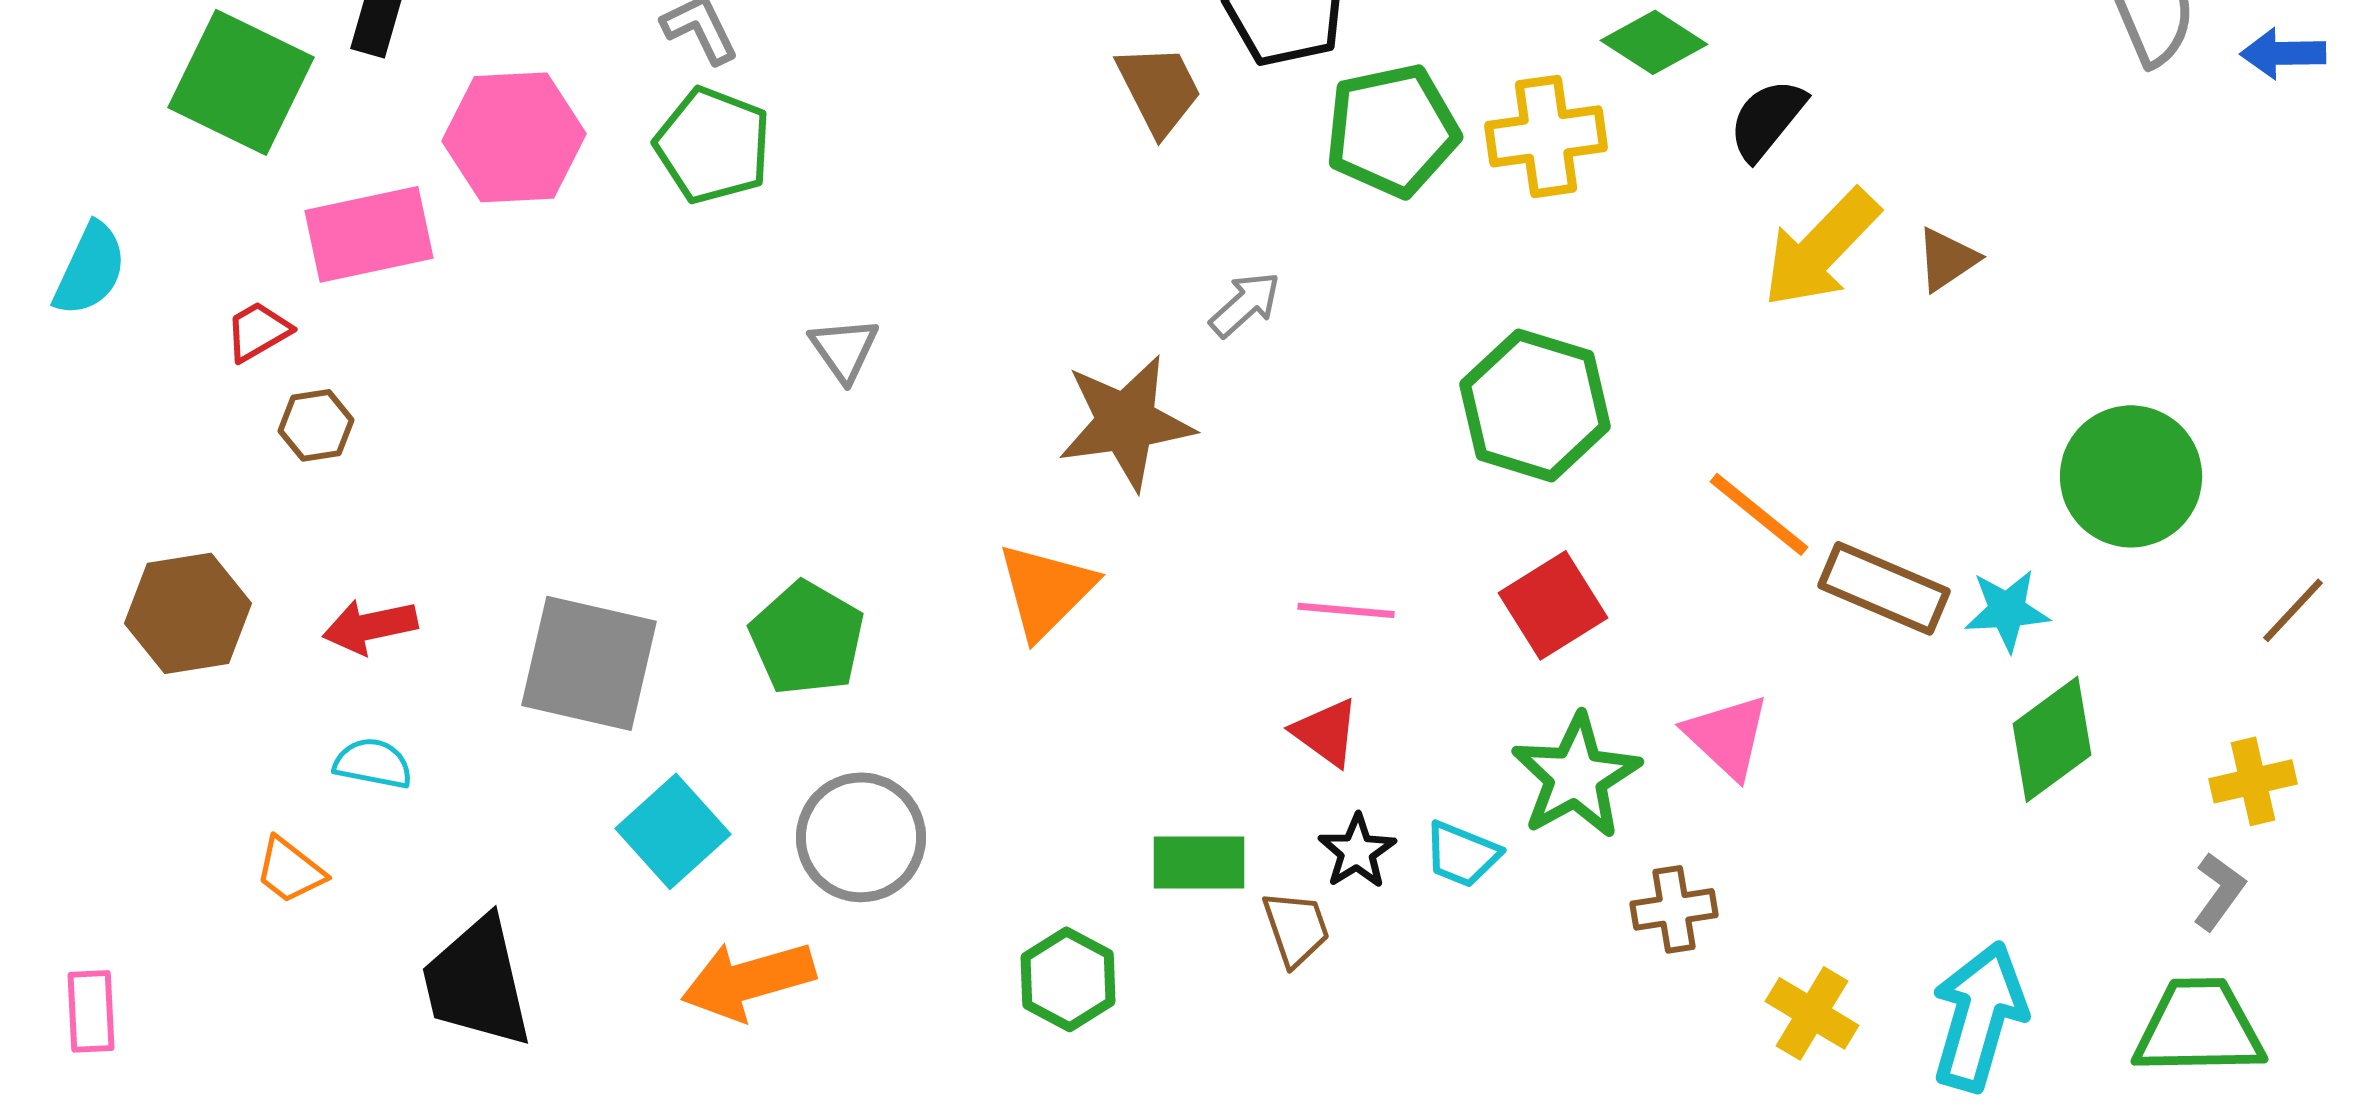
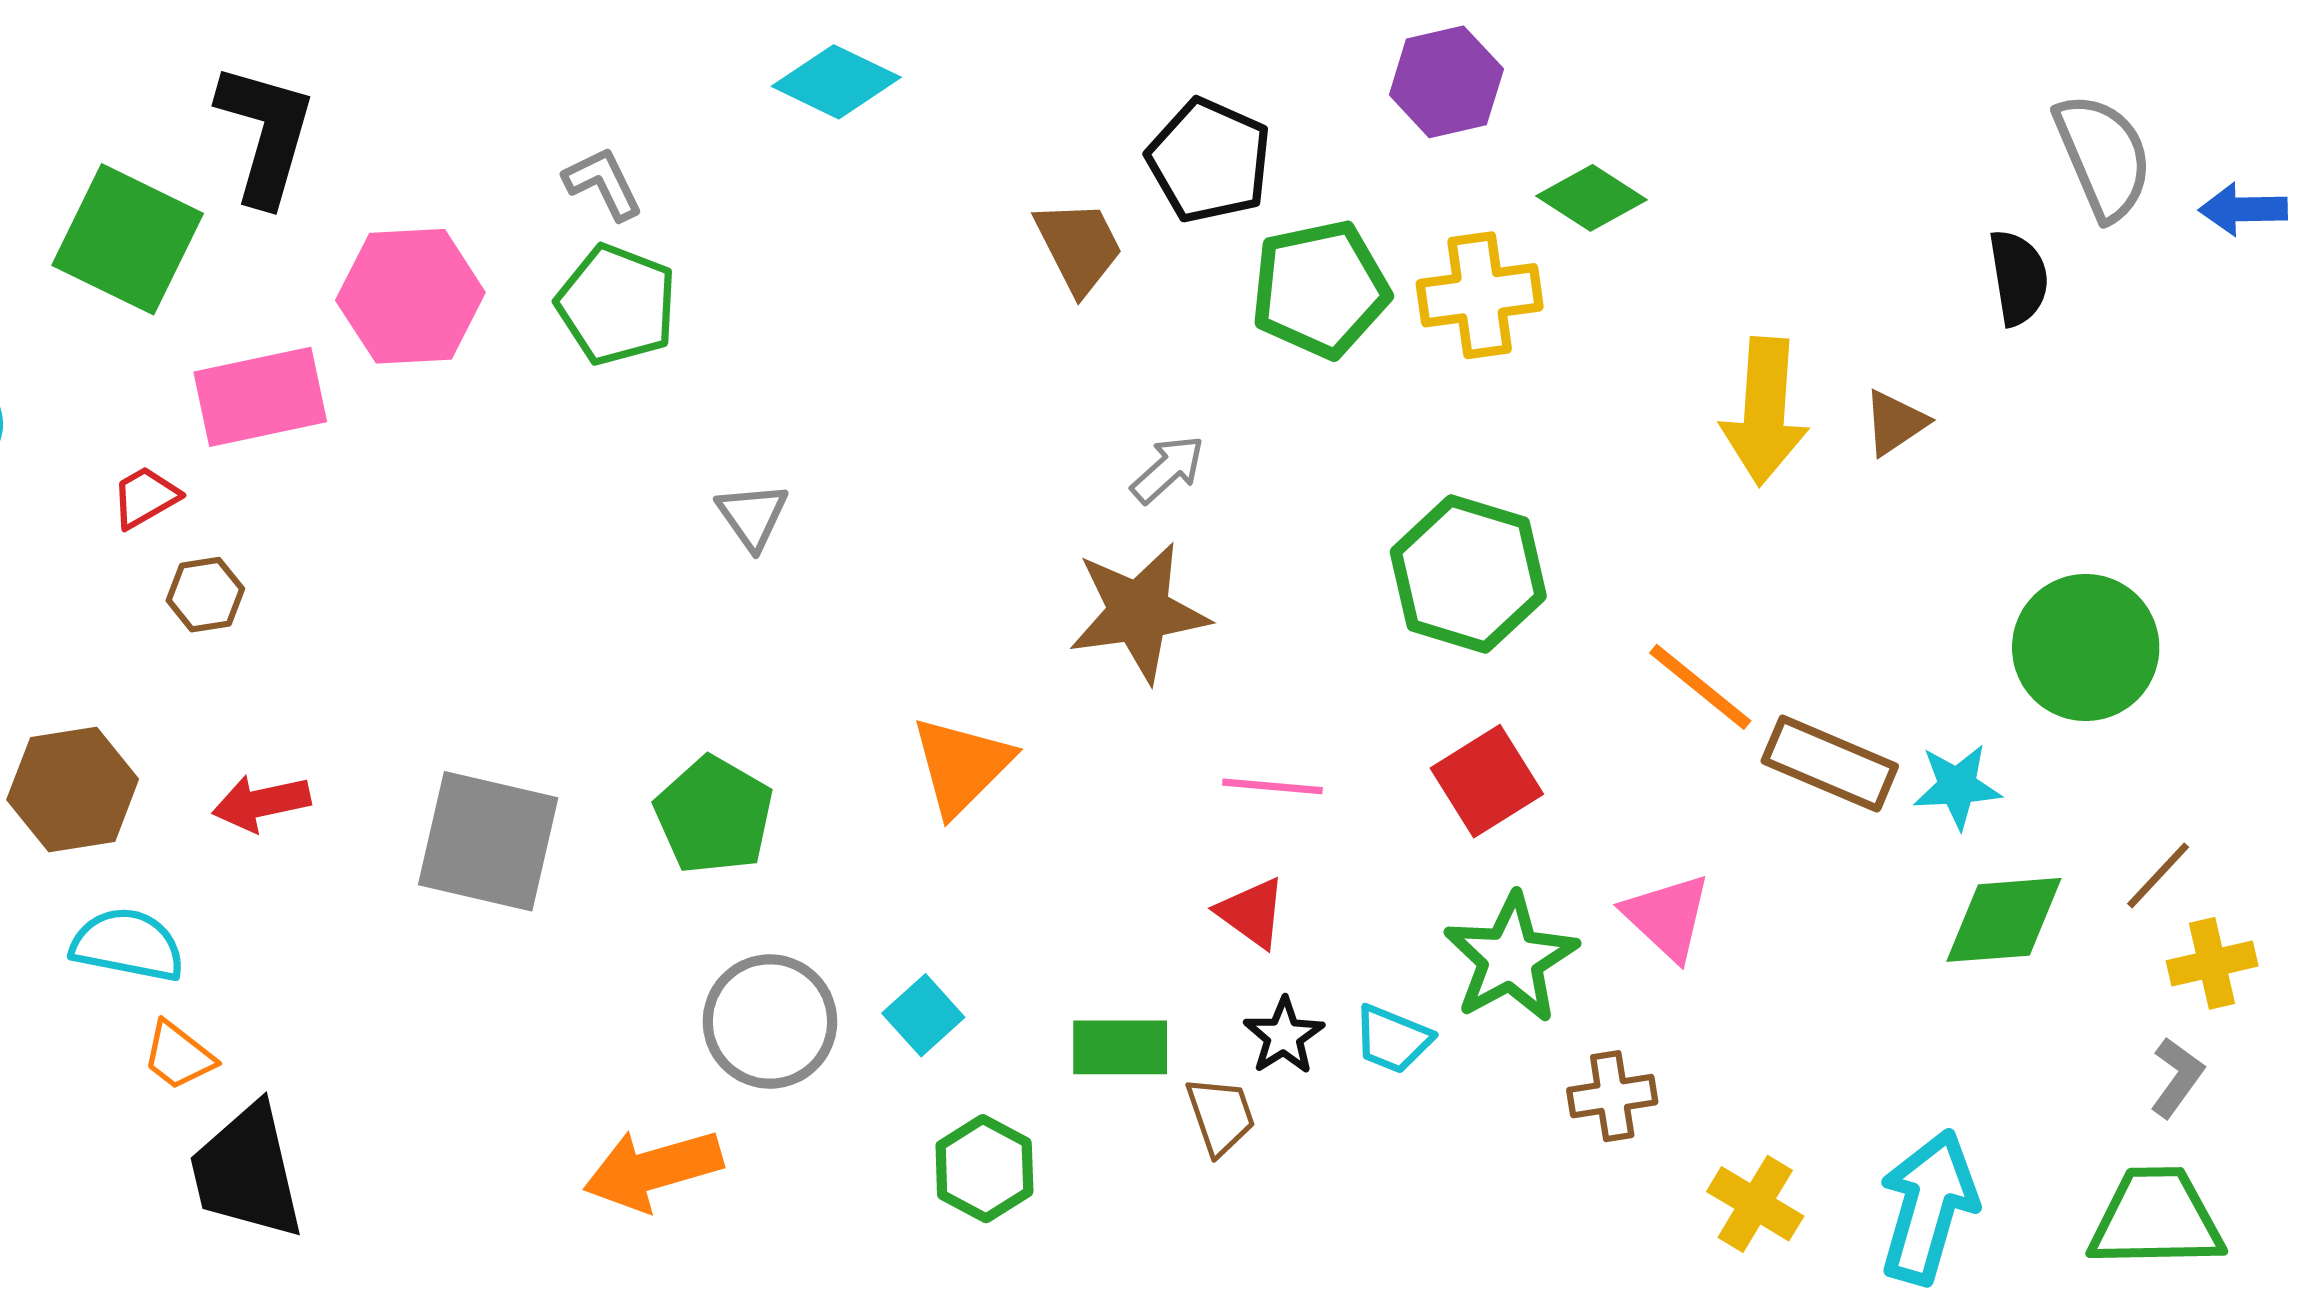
black semicircle: (1767, 119) -> (2018, 278), moved, turned 132
yellow arrow: (1821, 248) -> (1765, 411), turned -40
brown star: (1126, 422) -> (1139, 612), moved
brown line: (2293, 610) -> (2158, 875), moved
green diamond: (2052, 739) -> (2004, 920), turned 32
cyan semicircle: (373, 763) -> (128, 945), moved, size x1.4
cyan square: (673, 831) -> (923, 1015), moved, size x0.7
black trapezoid: (477, 982) -> (247, 1172), moved

